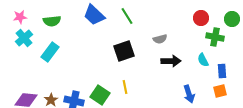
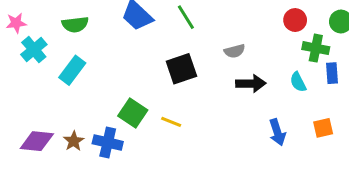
pink star: (20, 17) -> (16, 23), moved
blue rectangle: (222, 71) -> (332, 73), moved
yellow line: (125, 87) -> (171, 122), moved, turned -56
green square: (100, 95) -> (133, 113), moved

